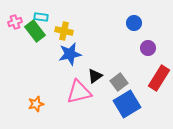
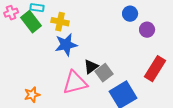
purple circle: (148, 48) -> (147, 30), moved
gray square: (119, 82) -> (104, 73), moved

